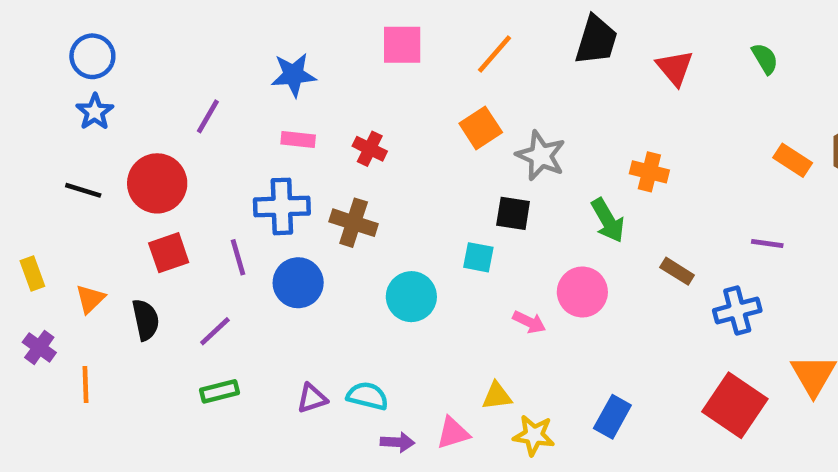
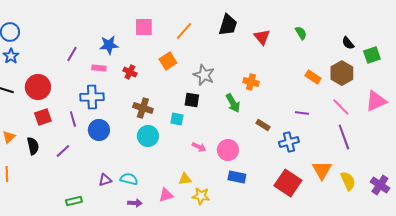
blue star: (293, 75) -> (109, 45), moved
purple line: (208, 116) -> (72, 54), moved
orange square: (481, 128) -> (168, 61), moved
brown cross: (354, 223) -> (143, 108), moved
pink circle: (582, 292) -> (228, 150), moved
green rectangle: (220, 391) -> (74, 201), moved
blue rectangle: (612, 417) -> (237, 177), moved, turned 72
purple arrow: (397, 442) -> (135, 203), moved

